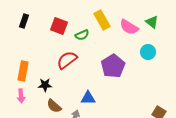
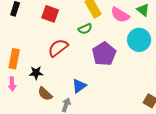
green semicircle: (82, 35) -> (85, 29), moved
cyan circle: (148, 52) -> (139, 40), size x1.5
blue triangle: (88, 98) -> (79, 86), turned -35

